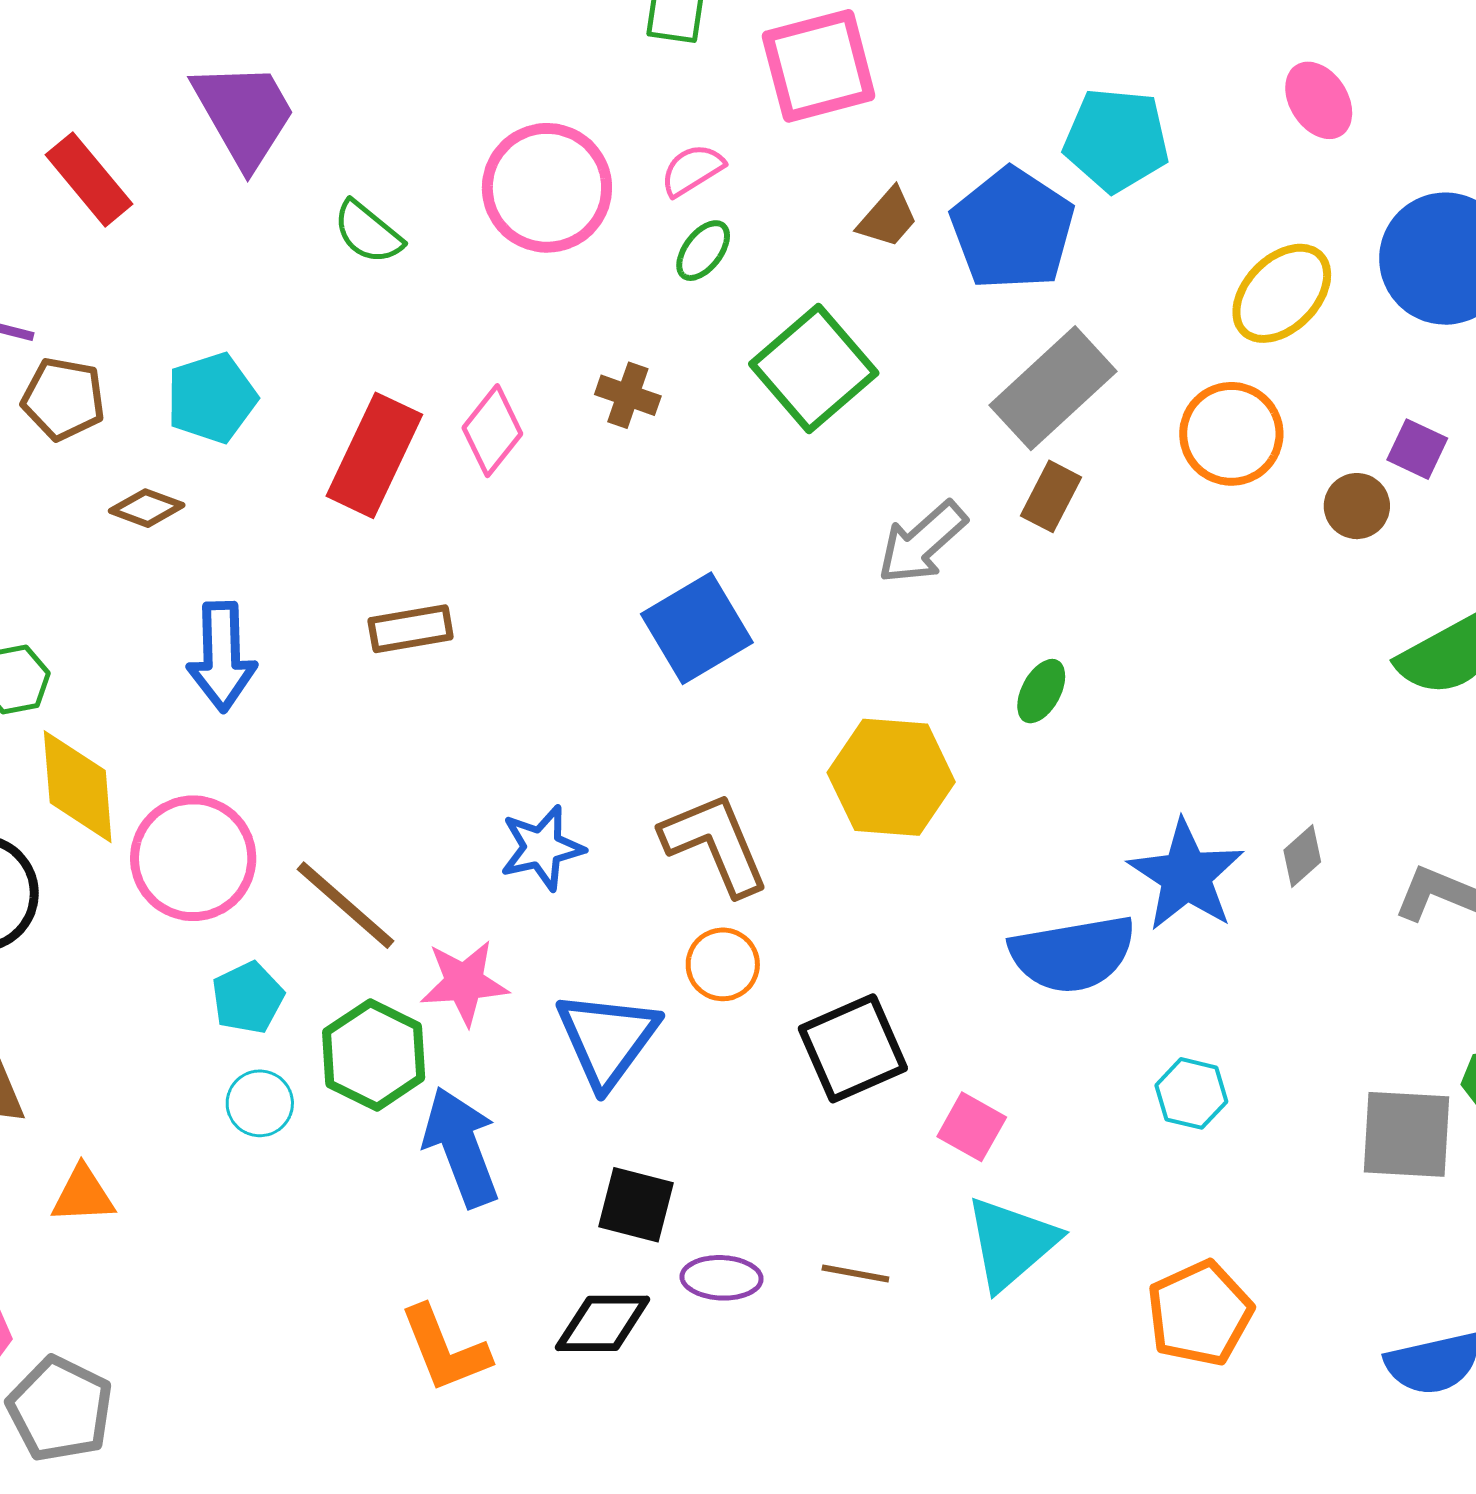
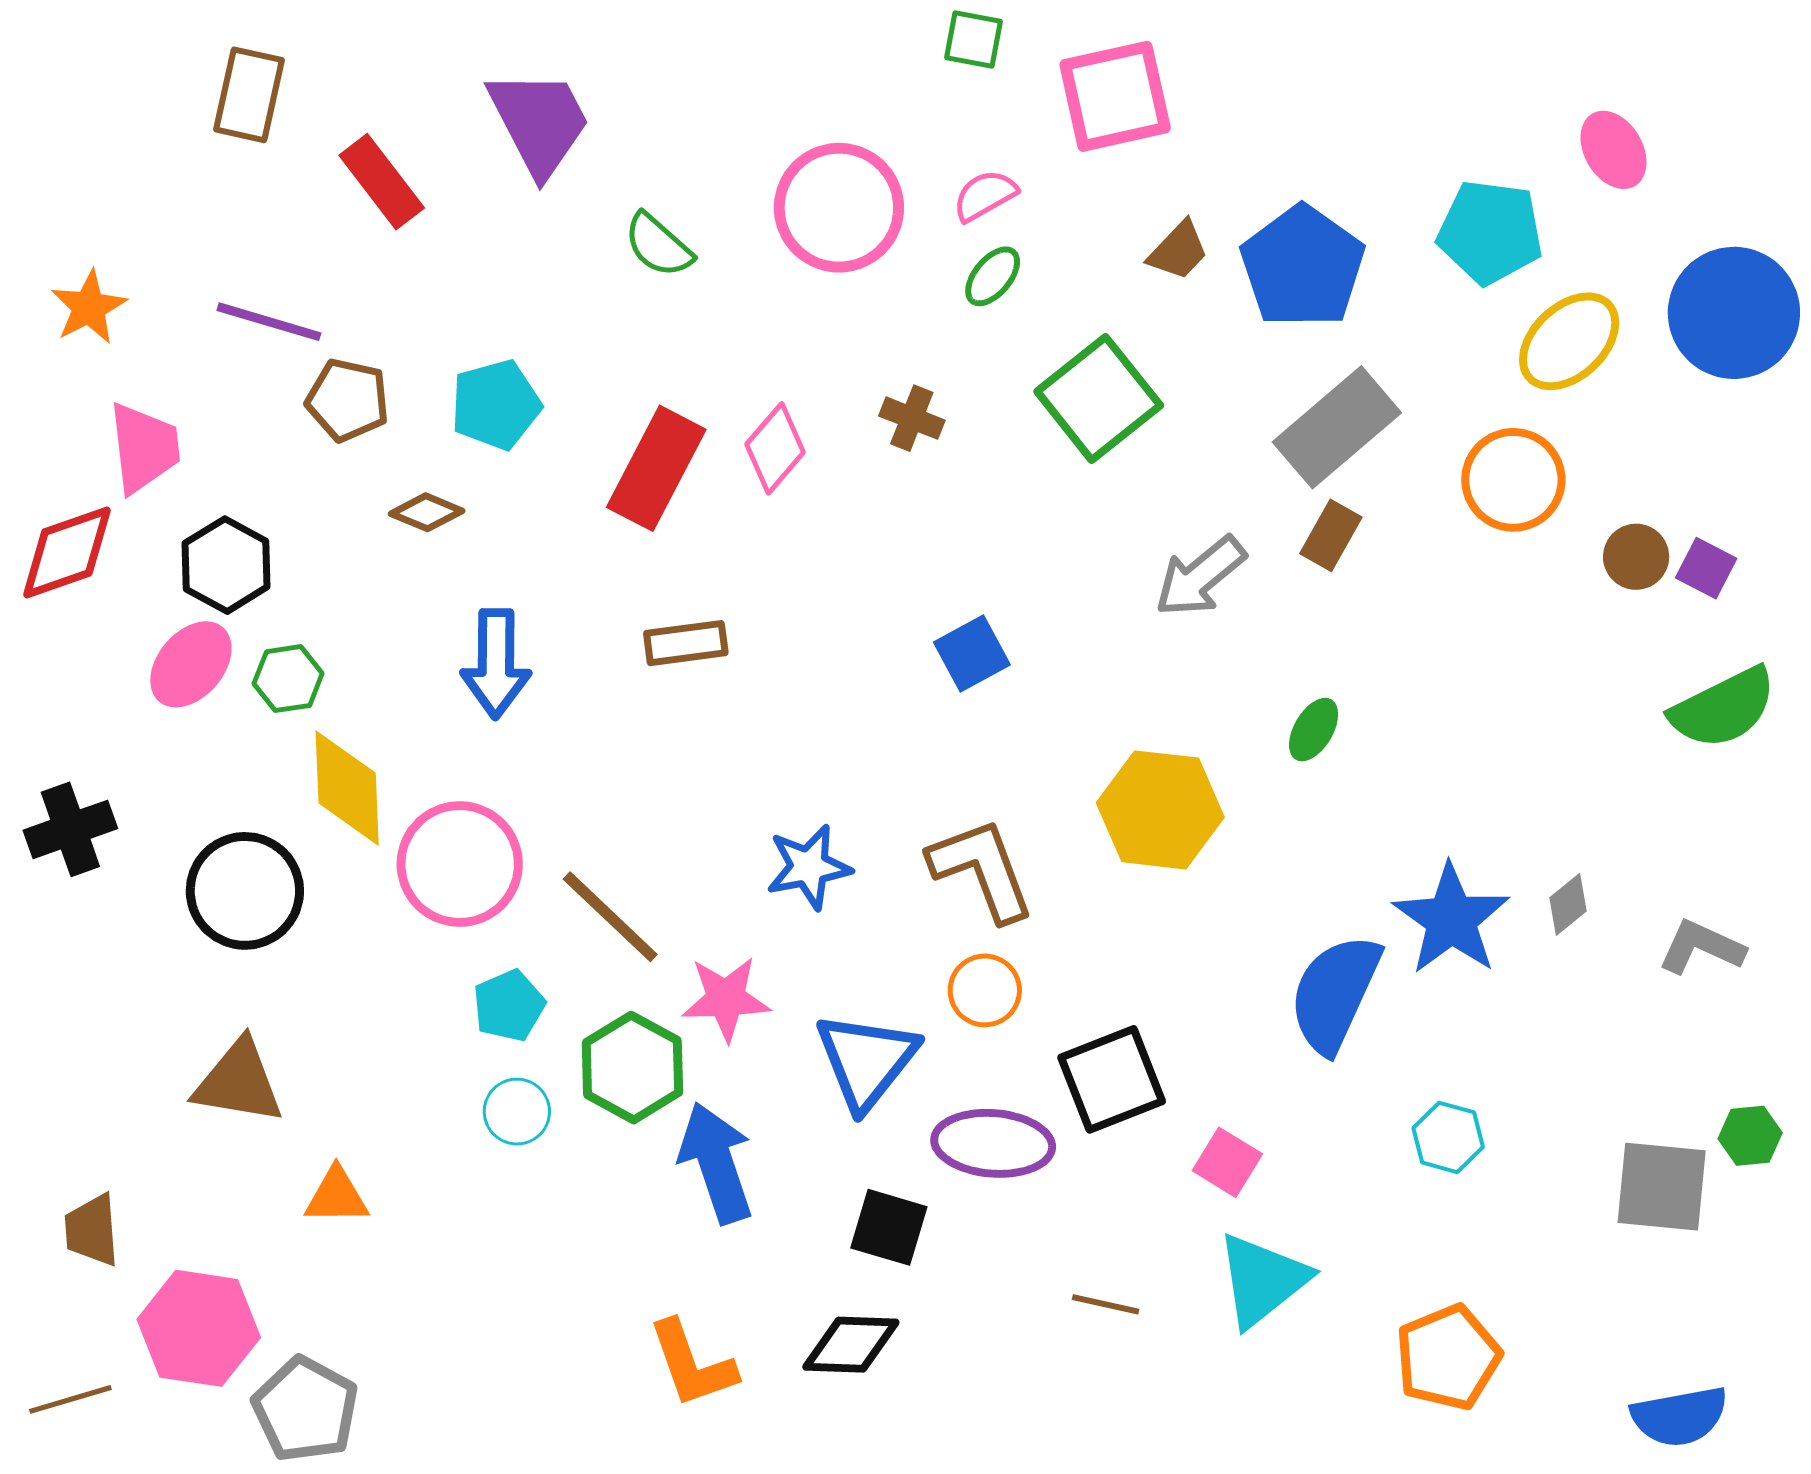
cyan pentagon: (1116, 140) -> (1490, 232), moved
purple square: (1417, 449) -> (1706, 568), moved
blue square: (697, 628) -> (972, 654), size x0.7
blue semicircle: (1073, 954) -> (1335, 993), turned 122
purple ellipse: (722, 1278) -> (993, 1143), moved, size x1.5

